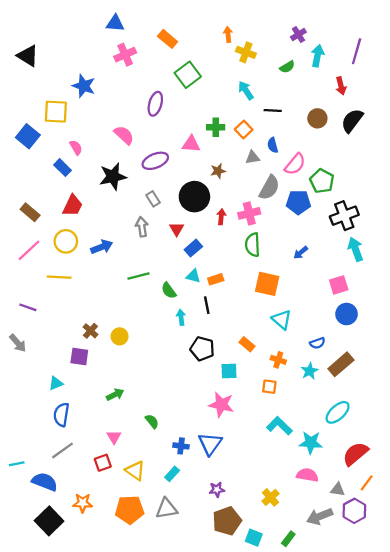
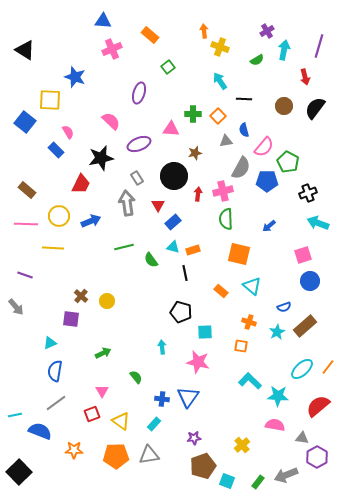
green square: (188, 75) -> (168, 67), size x0.6
red trapezoid: (73, 206) -> (81, 184), moved
black cross: (344, 216) -> (308, 193), size x0.7
gray arrow: (142, 227) -> (127, 203), size x1.4
cyan arrow: (355, 249) -> (318, 223), turned -50
pink line: (29, 250) -> (26, 224), turned 45
cyan arrow: (181, 317) -> (162, 347), moved
orange rectangle: (247, 344) -> (221, 291), moved
orange line: (367, 483) -> (328, 367), moved
gray arrow: (320, 516) -> (286, 475), moved
black square: (49, 521) -> (19, 472), moved

